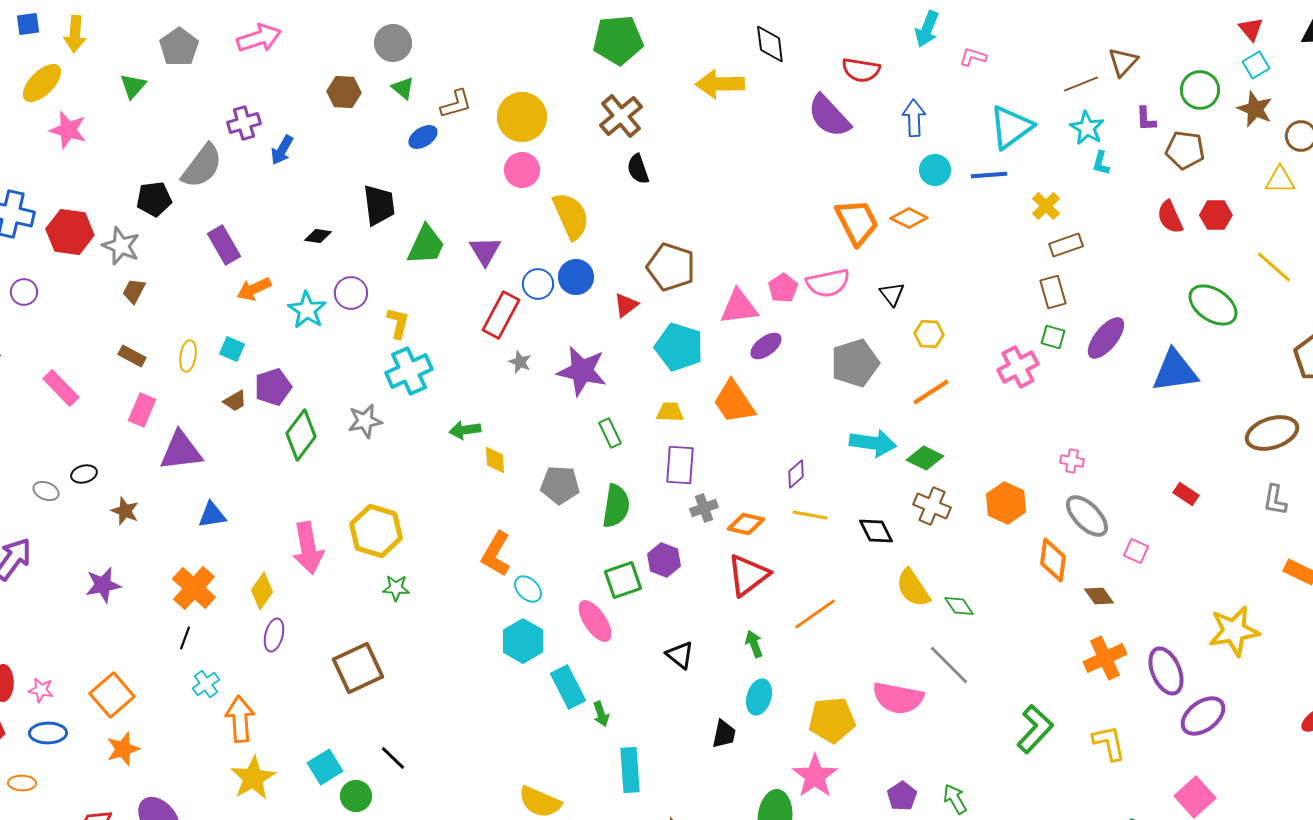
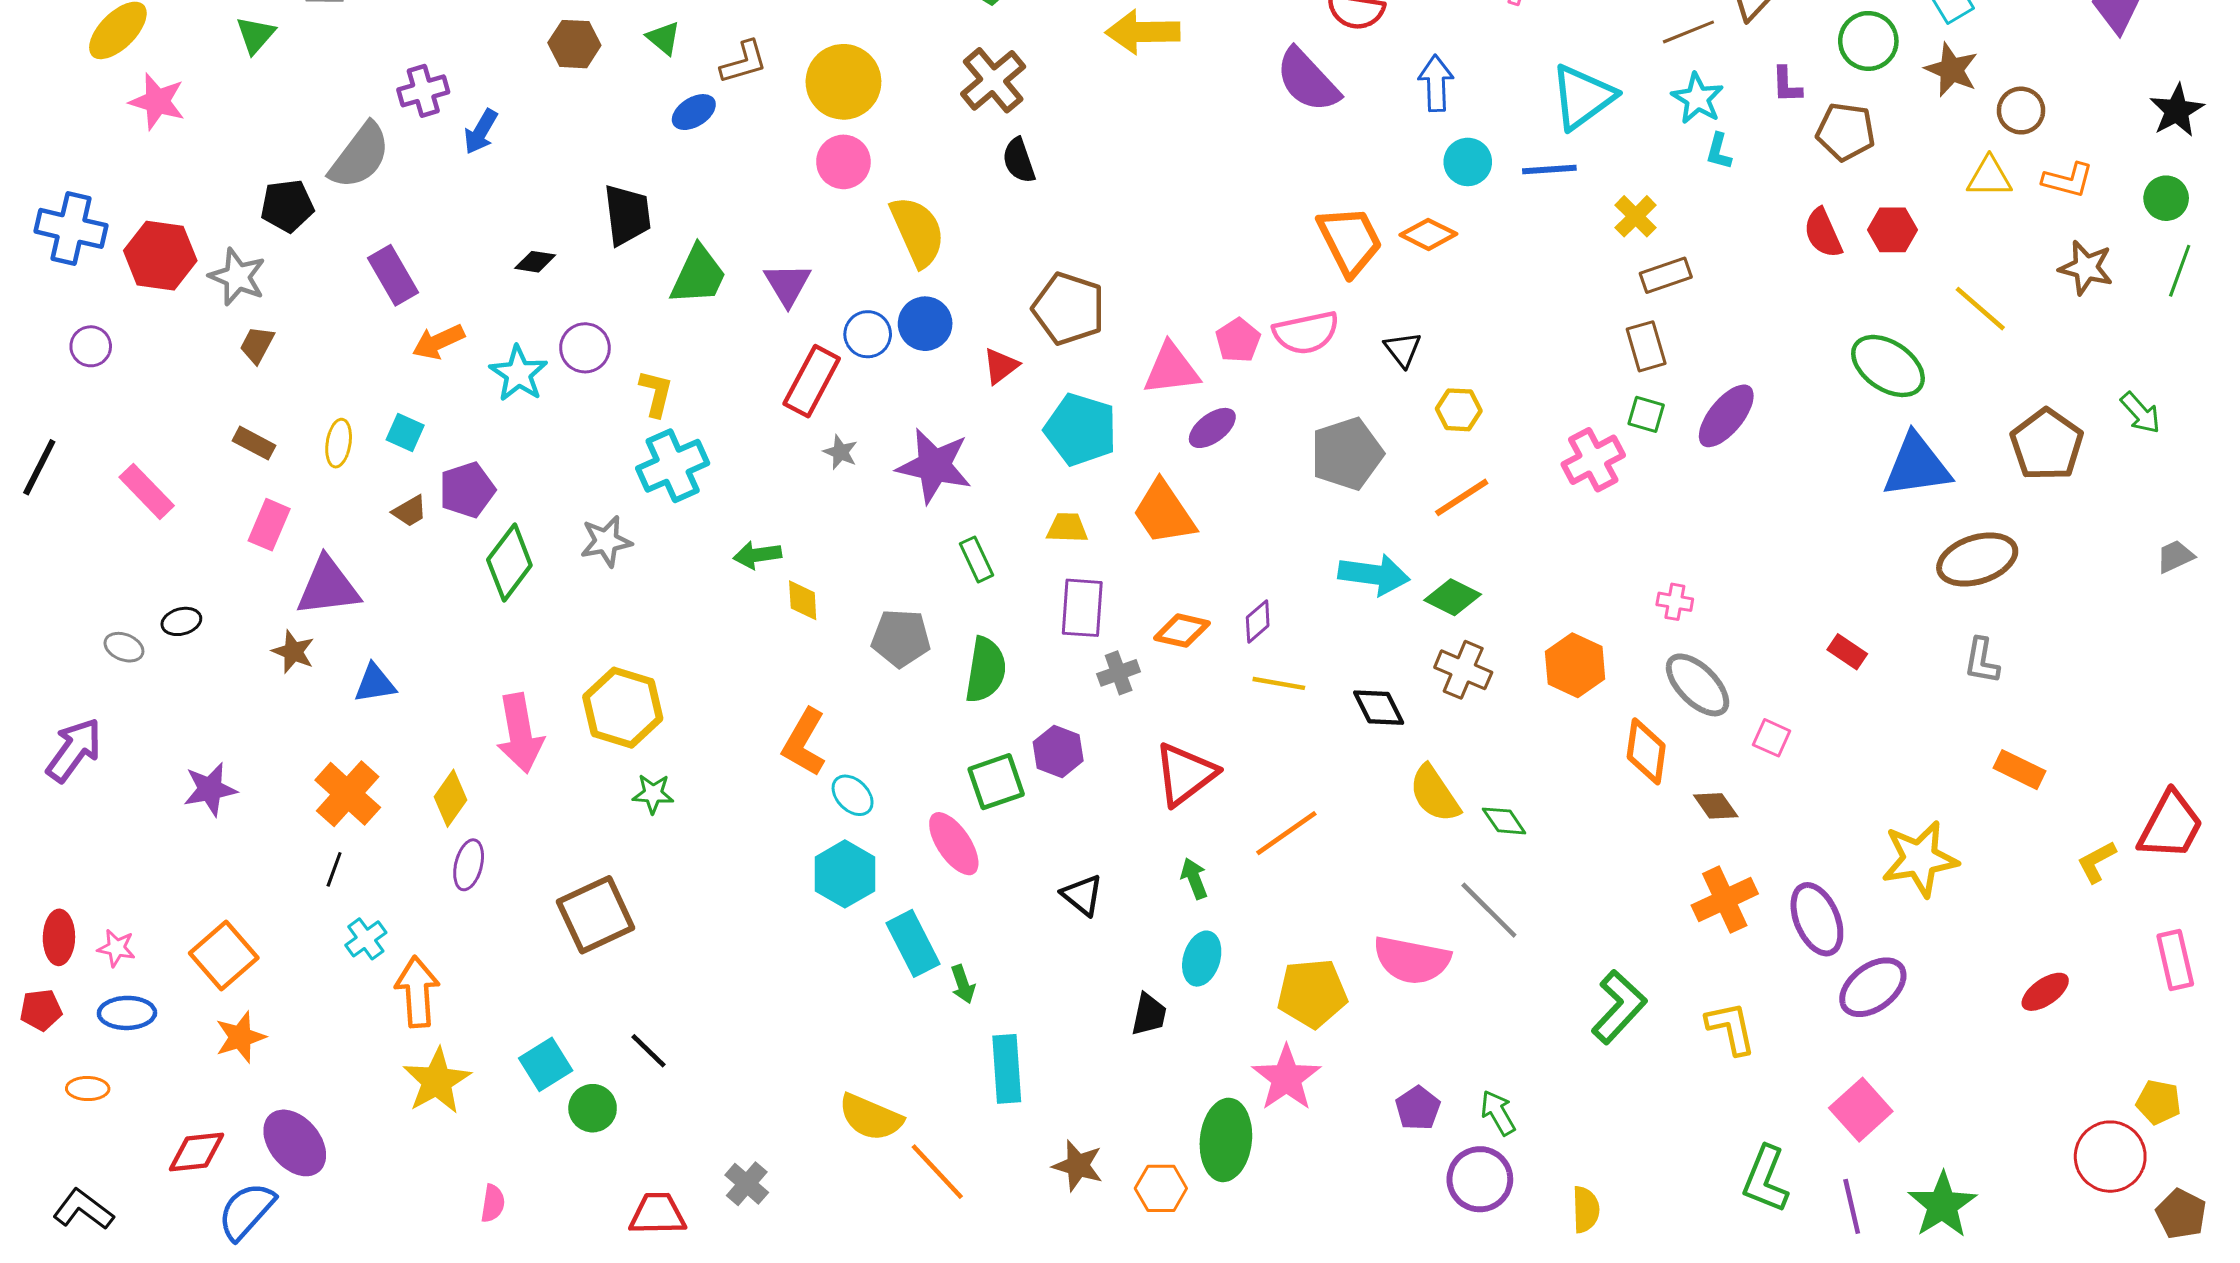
blue triangle: (1175, 371) -> (1917, 466), moved
brown star: (125, 511) -> (293, 652), moved
orange diamond: (746, 524) -> (1182, 631), moved

